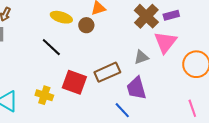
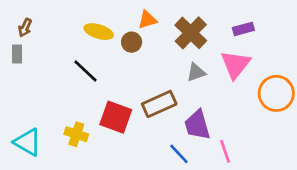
brown cross: (146, 16) -> (191, 33), moved
gray triangle: (141, 57) -> (196, 72), moved
pink line: (192, 108) -> (225, 151), moved

